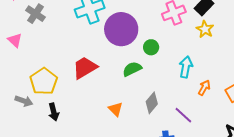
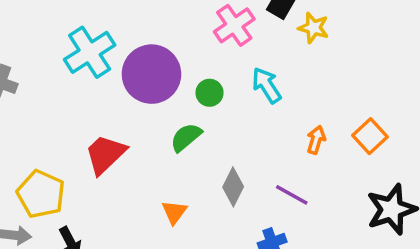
yellow star: (205, 29) -> (313, 28), moved
cyan arrow: (186, 67) -> (267, 85), moved, turned -30
orange triangle: (116, 109) -> (174, 212), turned 35

